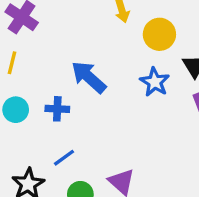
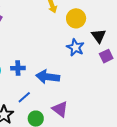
blue arrow: (89, 77) -> (48, 77), moved, turned -30

